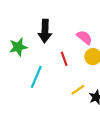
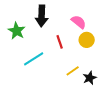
green star: (18, 47) -> (17, 31), turned -30
cyan line: (36, 77) -> (34, 59), turned 35

